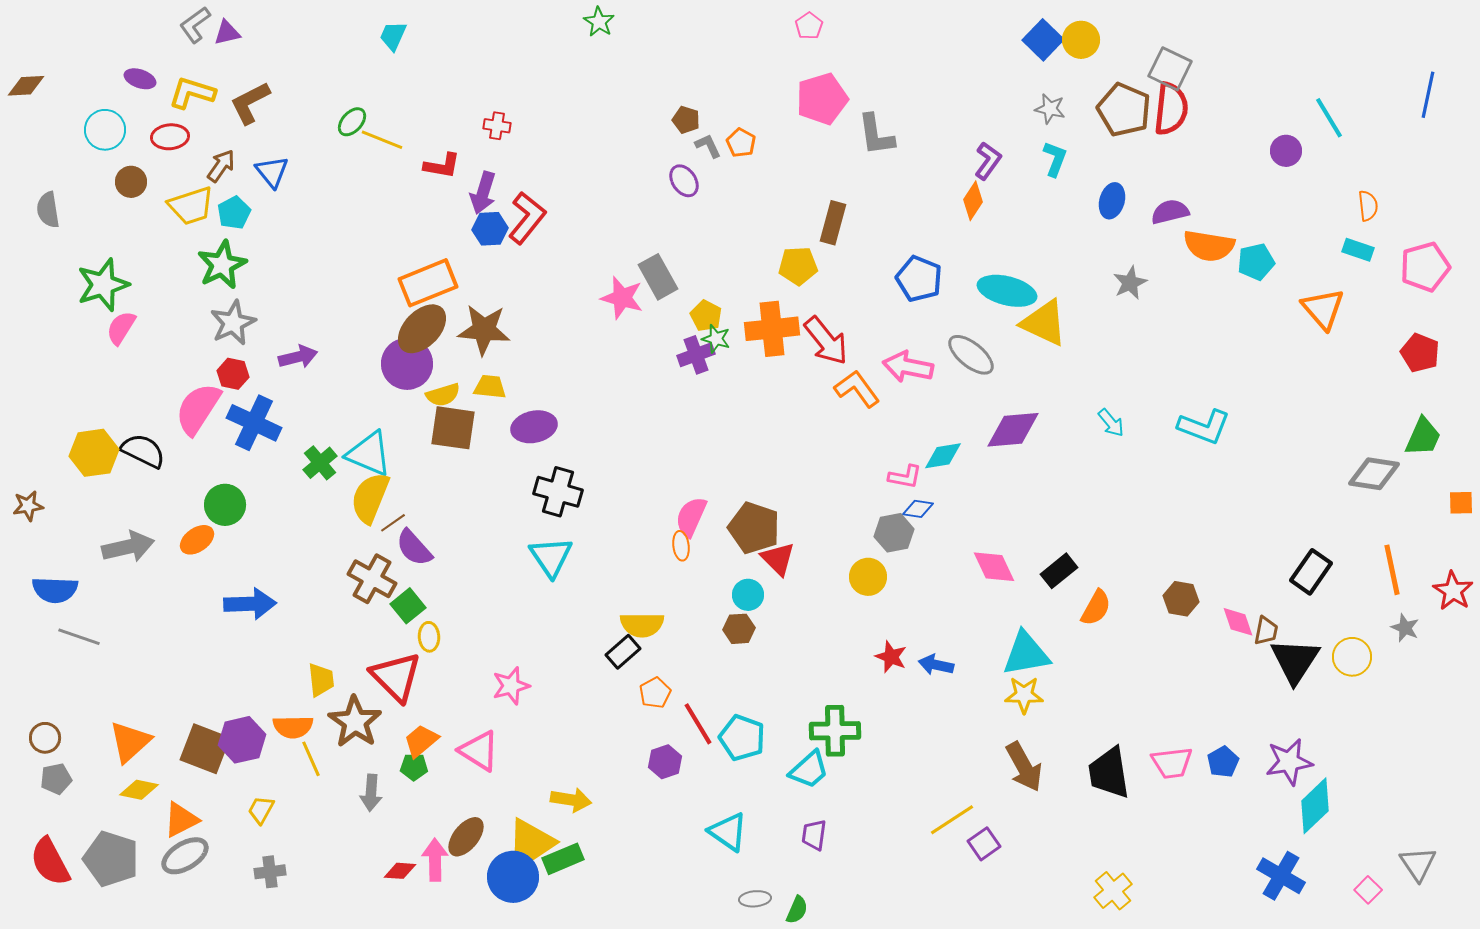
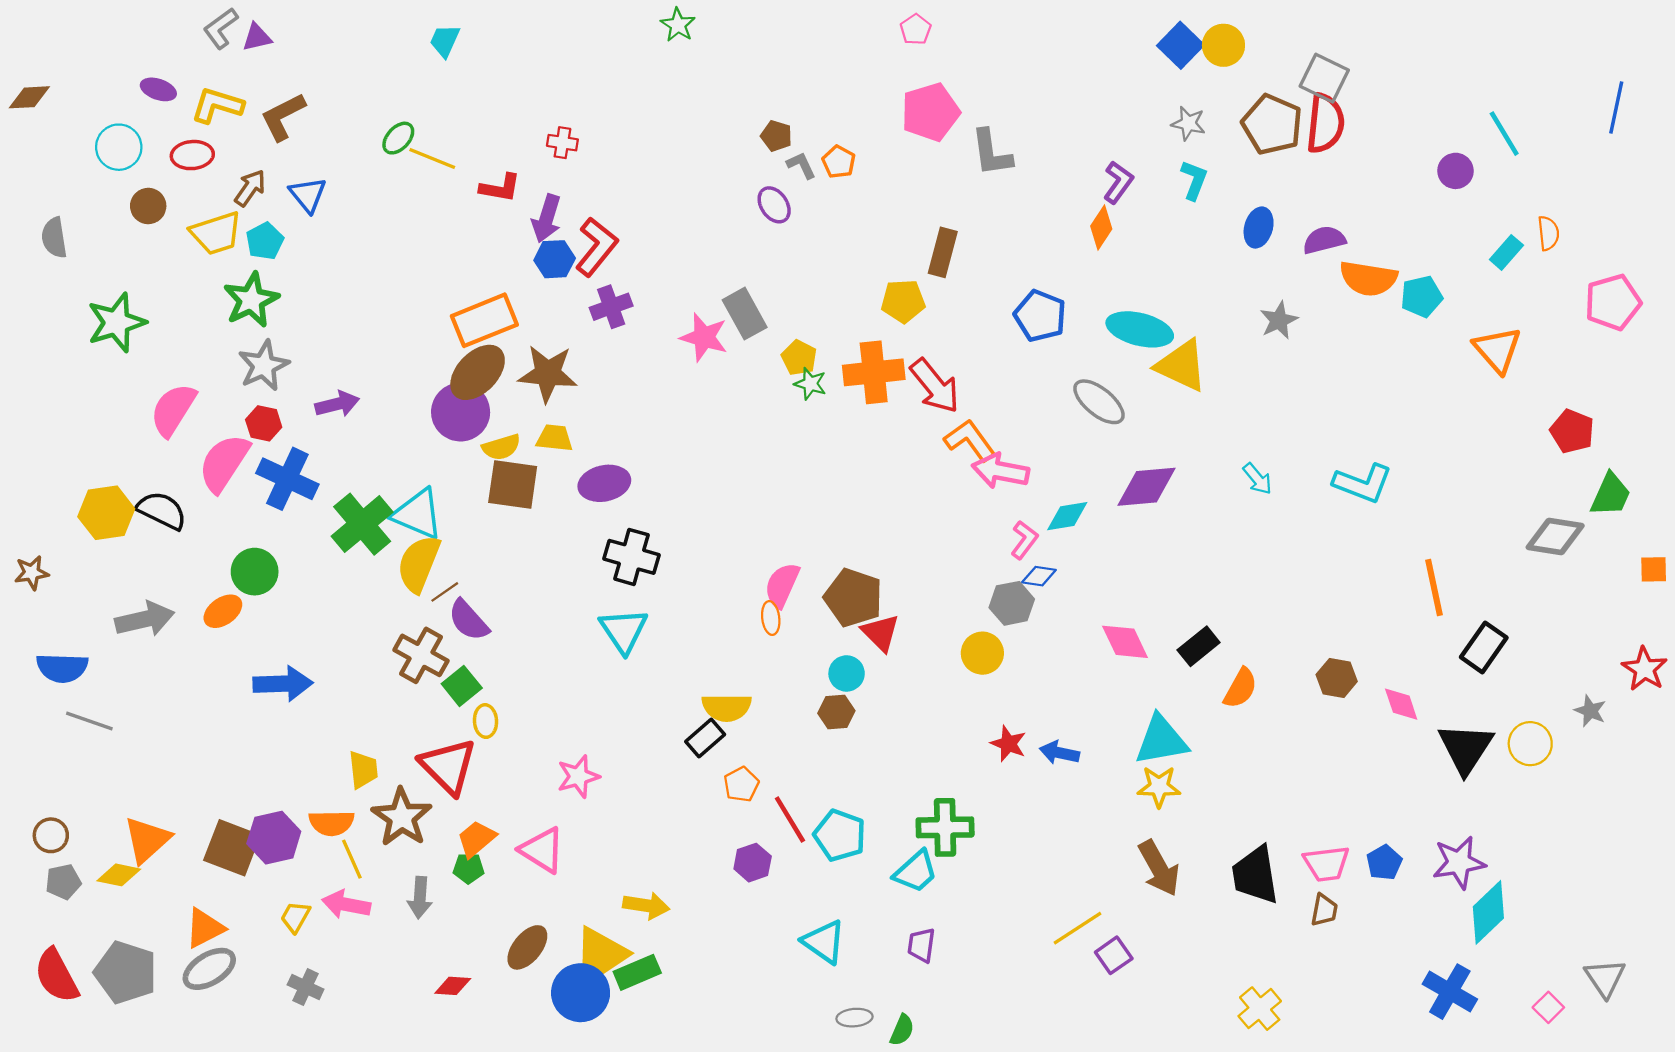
cyan rectangle: (1358, 250) -> (1506, 252), moved, turned -68
pink semicircle: (121, 328) -> (173, 410), moved, size x1.4
red pentagon: (1420, 353) -> (1572, 431), moved
purple cross: (696, 355) -> (611, 307), moved
pink arrow: (908, 367) -> (1000, 471), moved
green cross: (320, 463) -> (362, 524), size x1.6
pink L-shape: (905, 477) -> (1024, 540), turned -64
orange line: (1392, 570) -> (1434, 587), moved
brown trapezoid: (1266, 631) -> (1324, 910), moved
yellow diamond: (139, 790) -> (119, 875), moved
pink arrow: (435, 860) -> (346, 904), moved, turned -78
gray cross: (270, 872) -> (306, 987), turned 32

